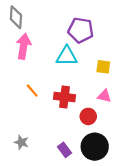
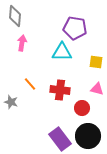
pink arrow: (24, 46) -> (22, 43), size x0.7
gray star: (21, 142) -> (11, 102), moved
purple rectangle: (65, 150) -> (60, 139), size x1.6

